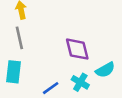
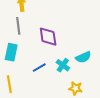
purple diamond: (77, 49) -> (48, 37), moved

